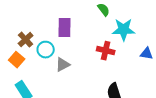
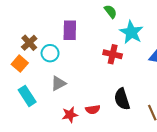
cyan star: (124, 30) -> (131, 32), turned 30
gray triangle: (63, 65) -> (58, 83), moved

